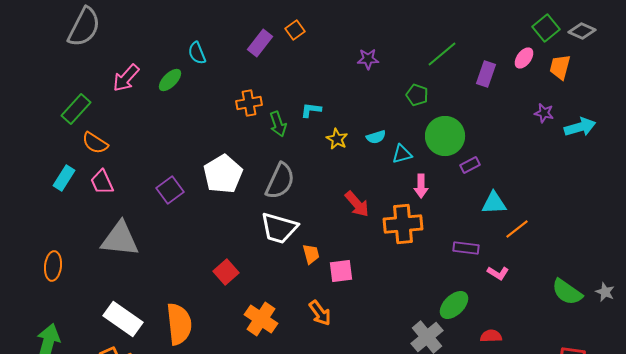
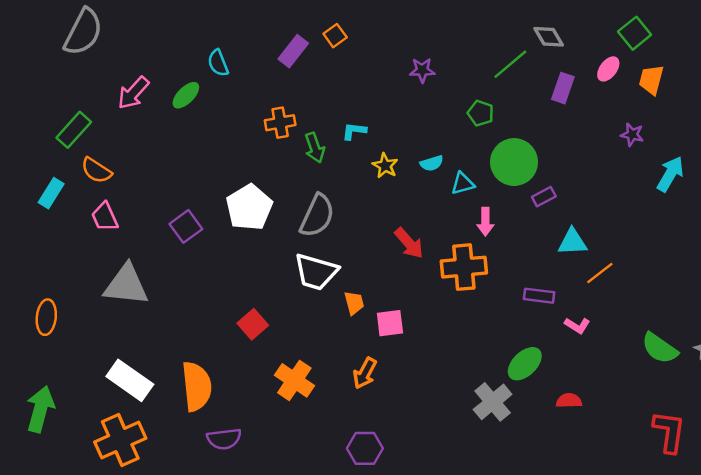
gray diamond: (582, 31) -> (549, 37), moved, turned 36
cyan arrow: (580, 127) -> (670, 174), moved, turned -44
cyan rectangle: (64, 178) -> (51, 193), moved
orange arrow: (320, 313) -> (365, 373), turned 64

